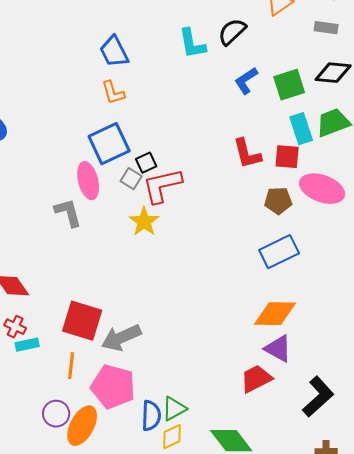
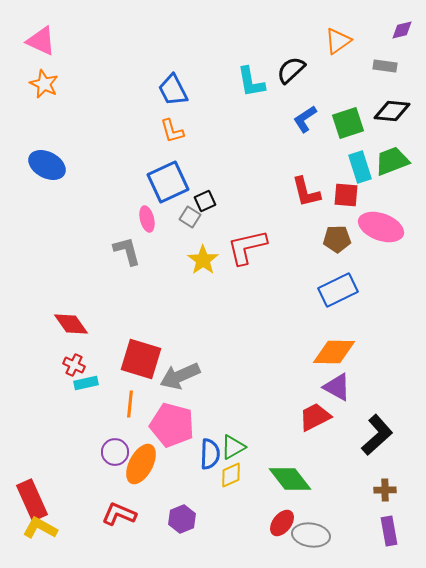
pink ellipse: (88, 181) -> (147, 219), size x0.7
red L-shape: (162, 186) -> (247, 247), moved

